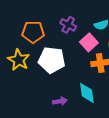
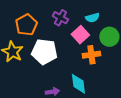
orange pentagon: (33, 32) -> (26, 25), turned -30

